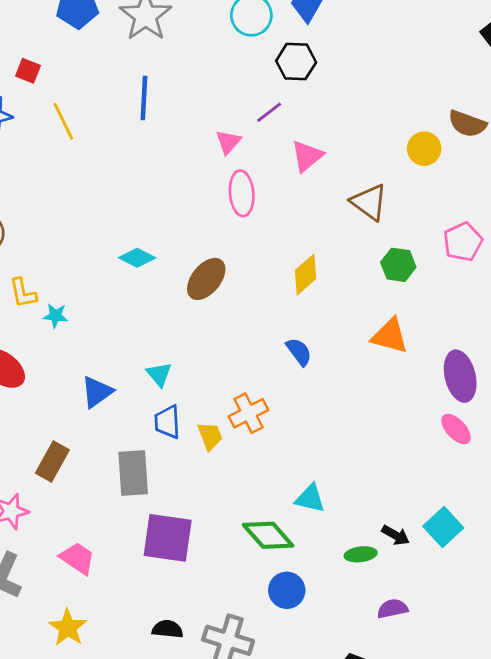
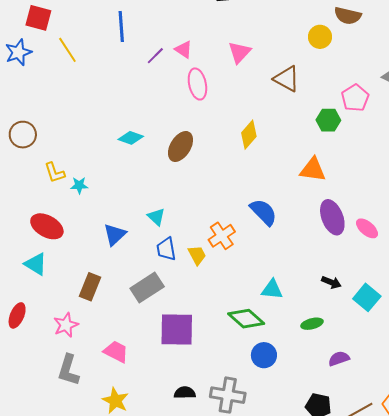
red square: (28, 71) -> (38, 18), size x1.5
purple line: (269, 112) -> (155, 56), moved
pink triangle: (228, 142) -> (184, 50), turned -30
green hexagon: (398, 265) -> (328, 120), moved
blue semicircle: (299, 352) -> (263, 212), moved, size x1.4
purple ellipse: (460, 376) -> (332, 217), moved
gray rectangle: (133, 473) -> (147, 287), turned 68
black arrow: (396, 535) -> (331, 282), moved

